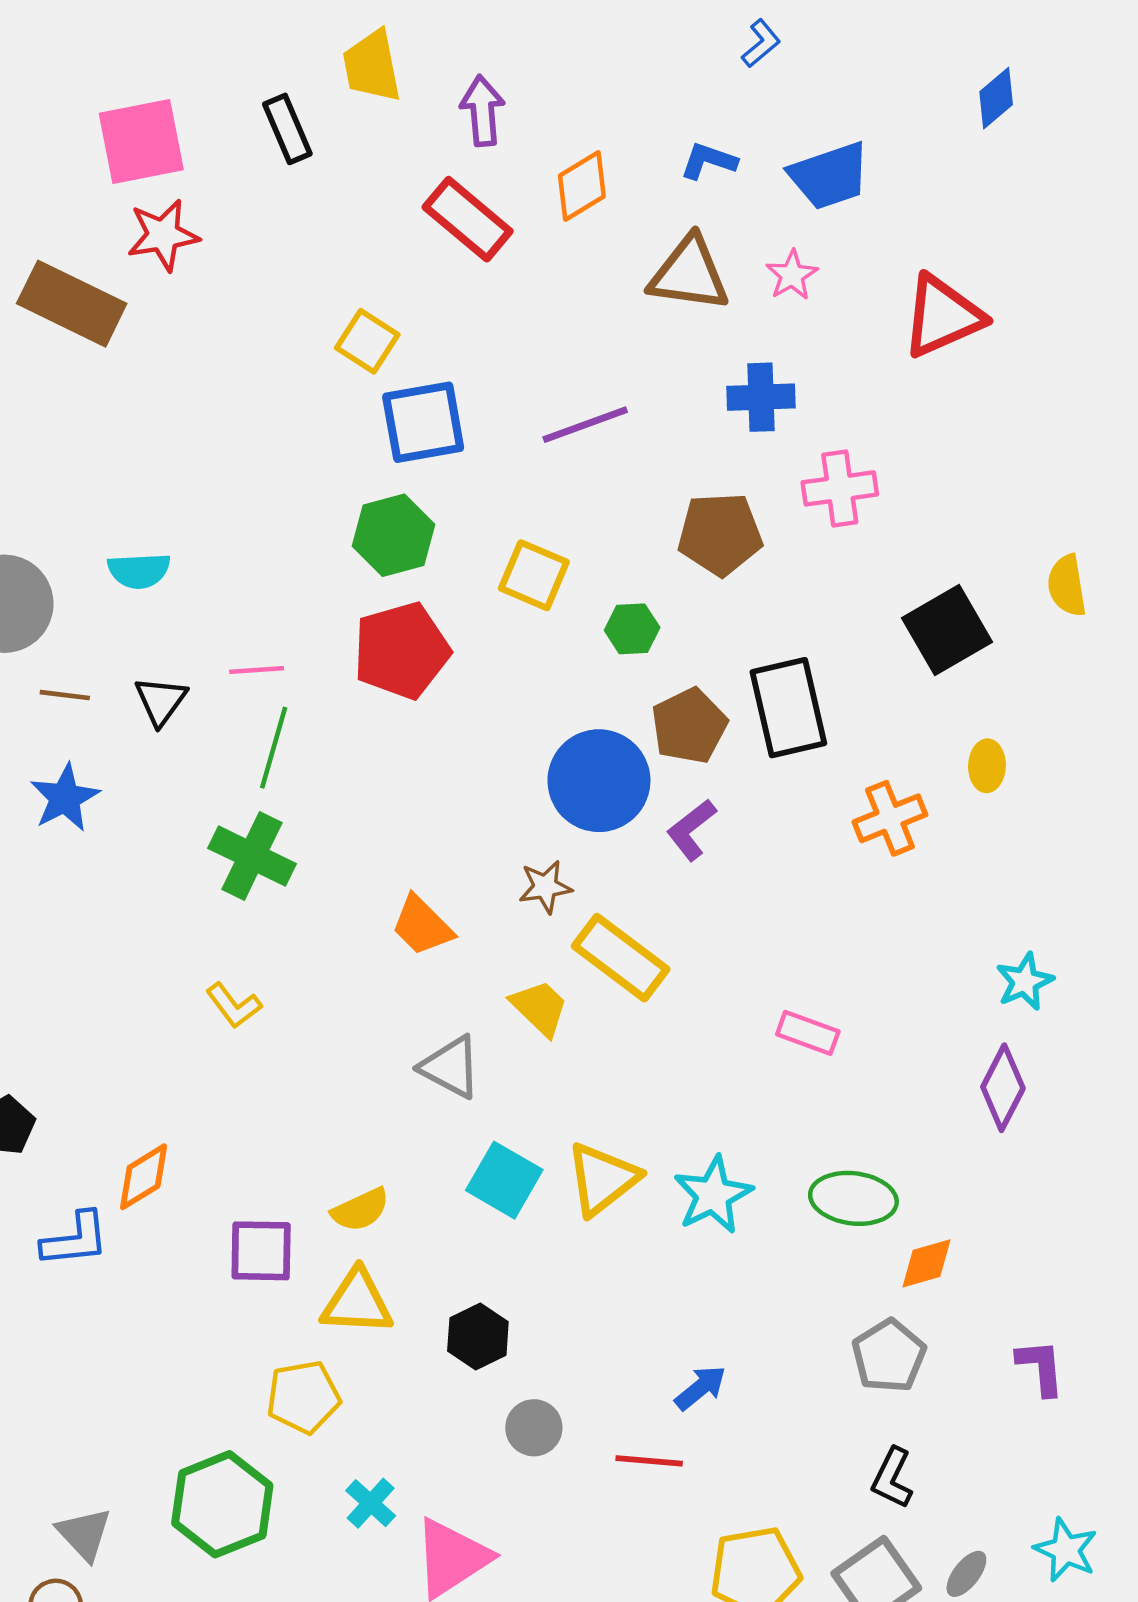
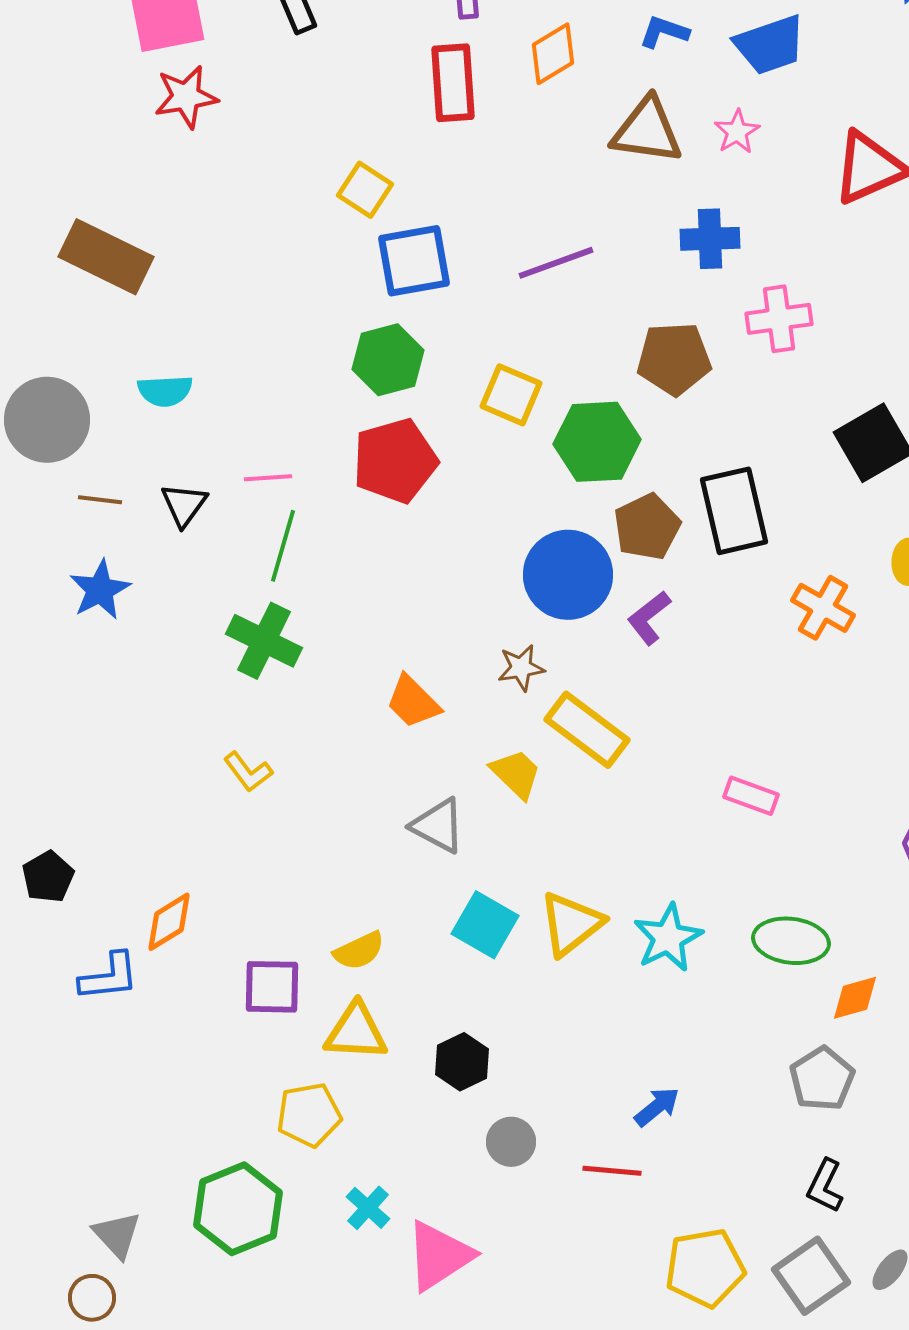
red rectangle: (468, 219) -> (453, 83), turned 46
brown rectangle: (72, 304) -> (106, 257), moved
green hexagon: (632, 629) -> (597, 442), size x1.8
orange cross: (890, 818) -> (823, 608), turned -38

